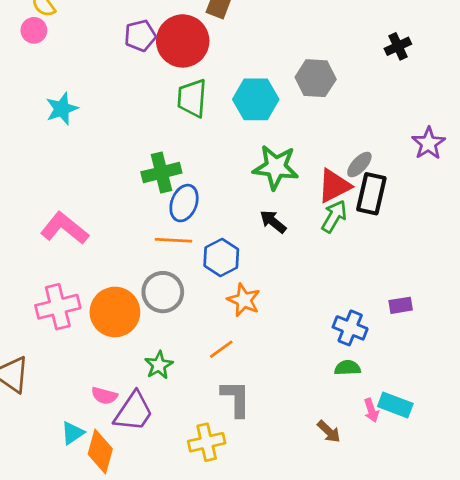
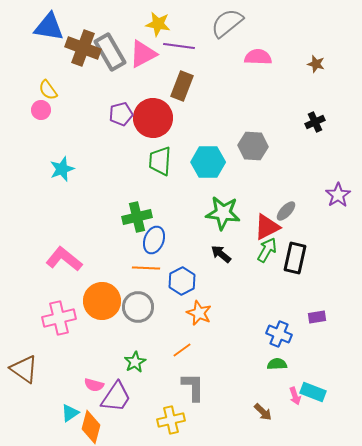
black rectangle: (371, 194) -> (295, 258), moved
orange circle: (115, 312) -> (102, 301), moved

